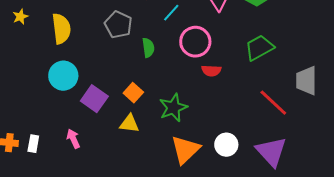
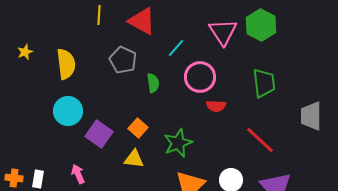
green trapezoid: (259, 48) -> (264, 83), turned 112
red line: (273, 103) -> (260, 140), moved

